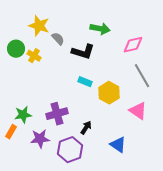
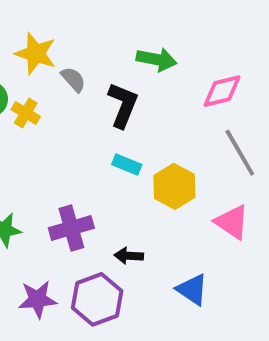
black L-shape: (83, 52) -> (123, 105), turned -85
black arrow: (86, 128) -> (129, 256), turned -120
purple star: (40, 139) -> (38, 299), moved

